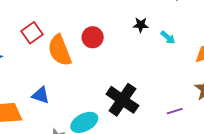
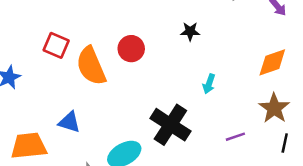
red square: (32, 33) -> (56, 45), turned -30
cyan arrow: (168, 37) -> (209, 84), moved, turned 70

